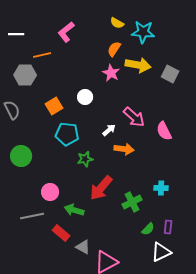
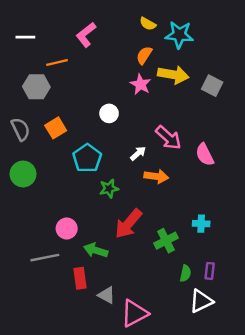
orange square: (54, 106) -> (56, 128), moved
cyan pentagon: (67, 134) -> (87, 158), turned 30
green circle: (21, 156) -> (23, 174), moved
green semicircle: (148, 229) -> (185, 273), turned -32
red rectangle: (61, 233) -> (80, 278), turned 42

